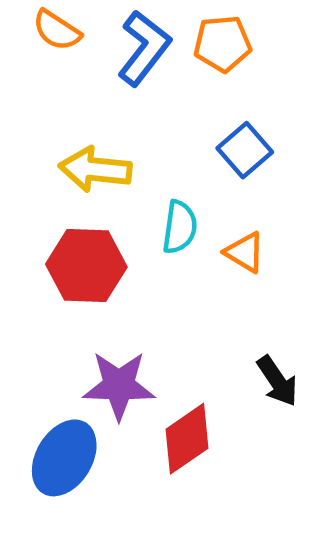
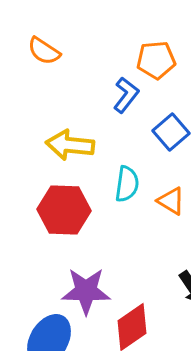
blue L-shape: (144, 48) -> (126, 95), moved, size x0.7

